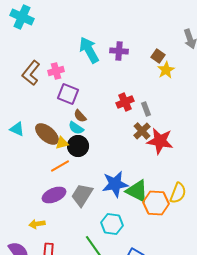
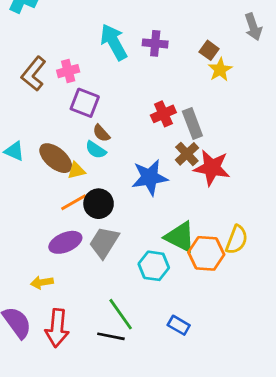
gray rectangle: (146, 109) -> (192, 124), size x1.5
black circle: (78, 146) -> (99, 204), moved
blue star: (115, 184) -> (150, 177), moved
cyan hexagon: (112, 224) -> (154, 266), moved

